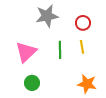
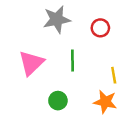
yellow line: (82, 47) -> (114, 75), moved
green circle: (32, 83) -> (58, 101), moved

